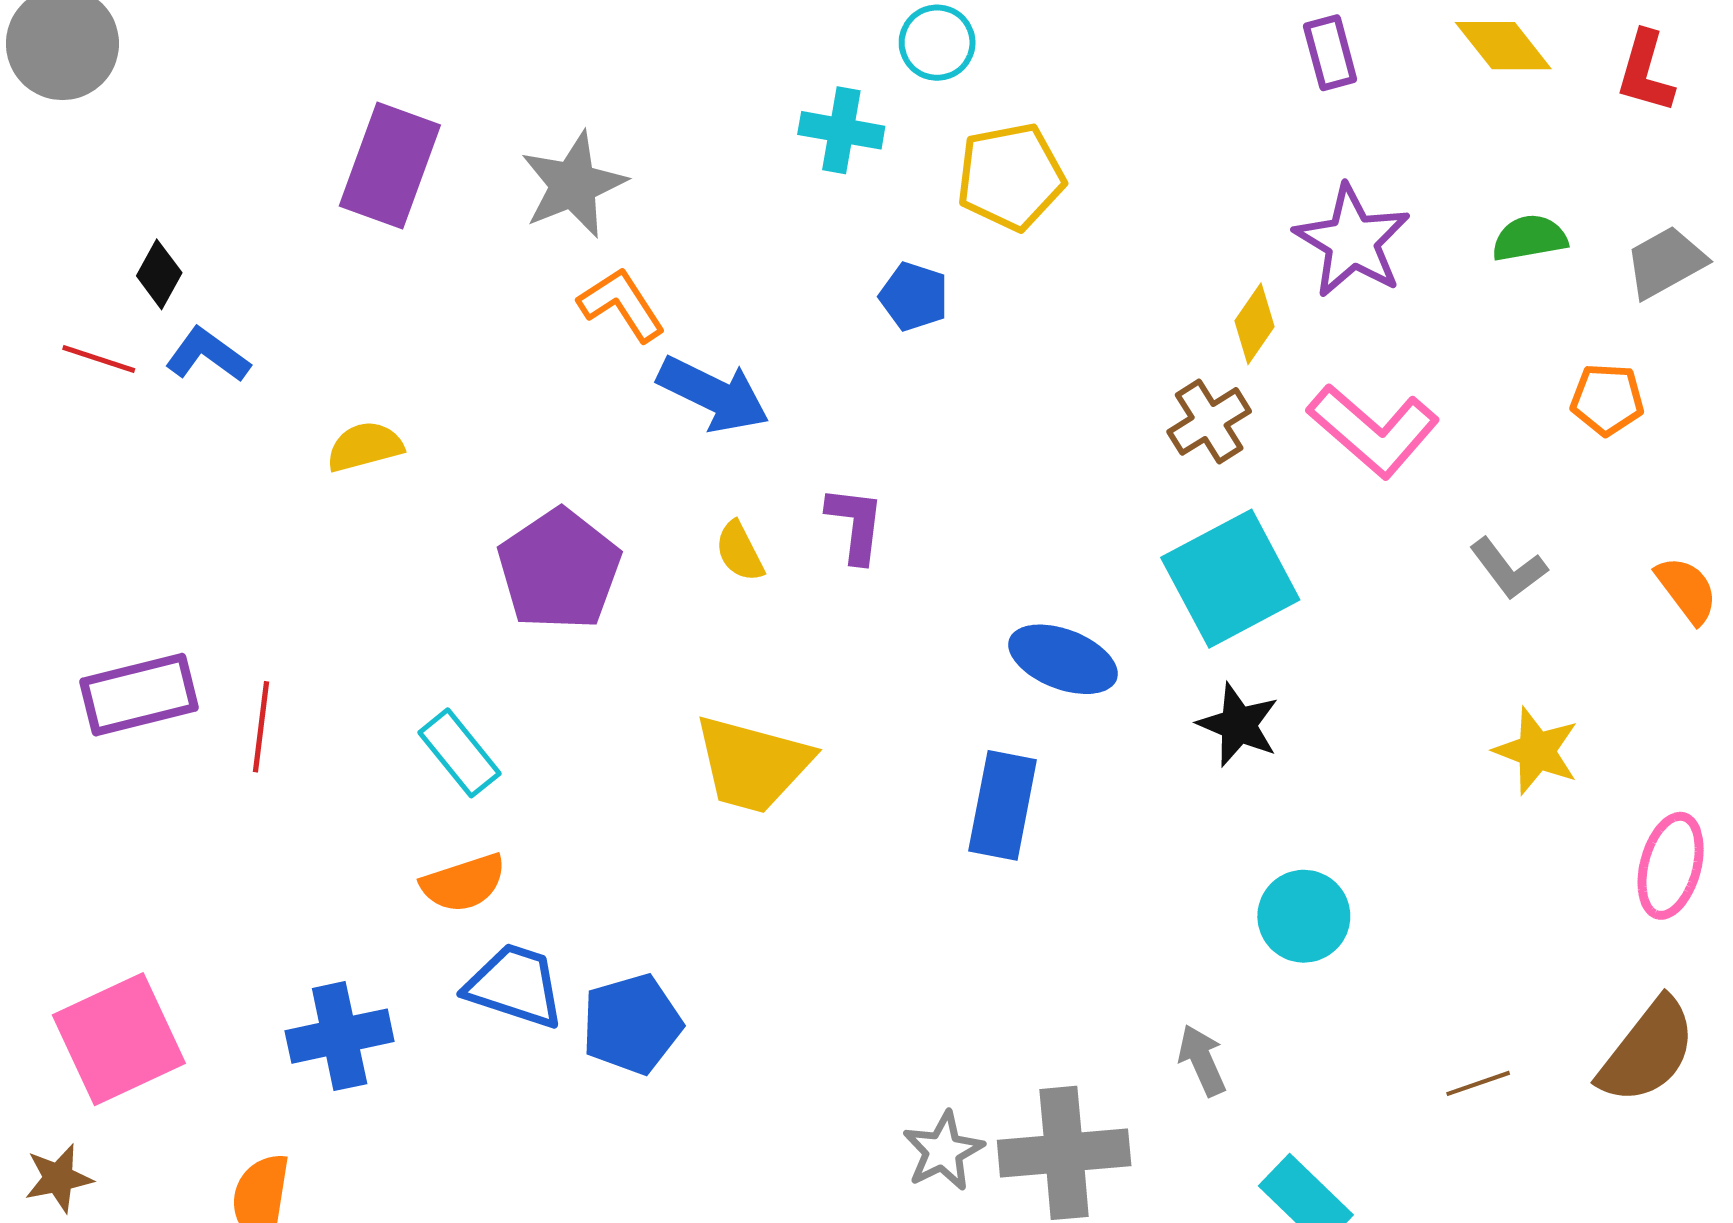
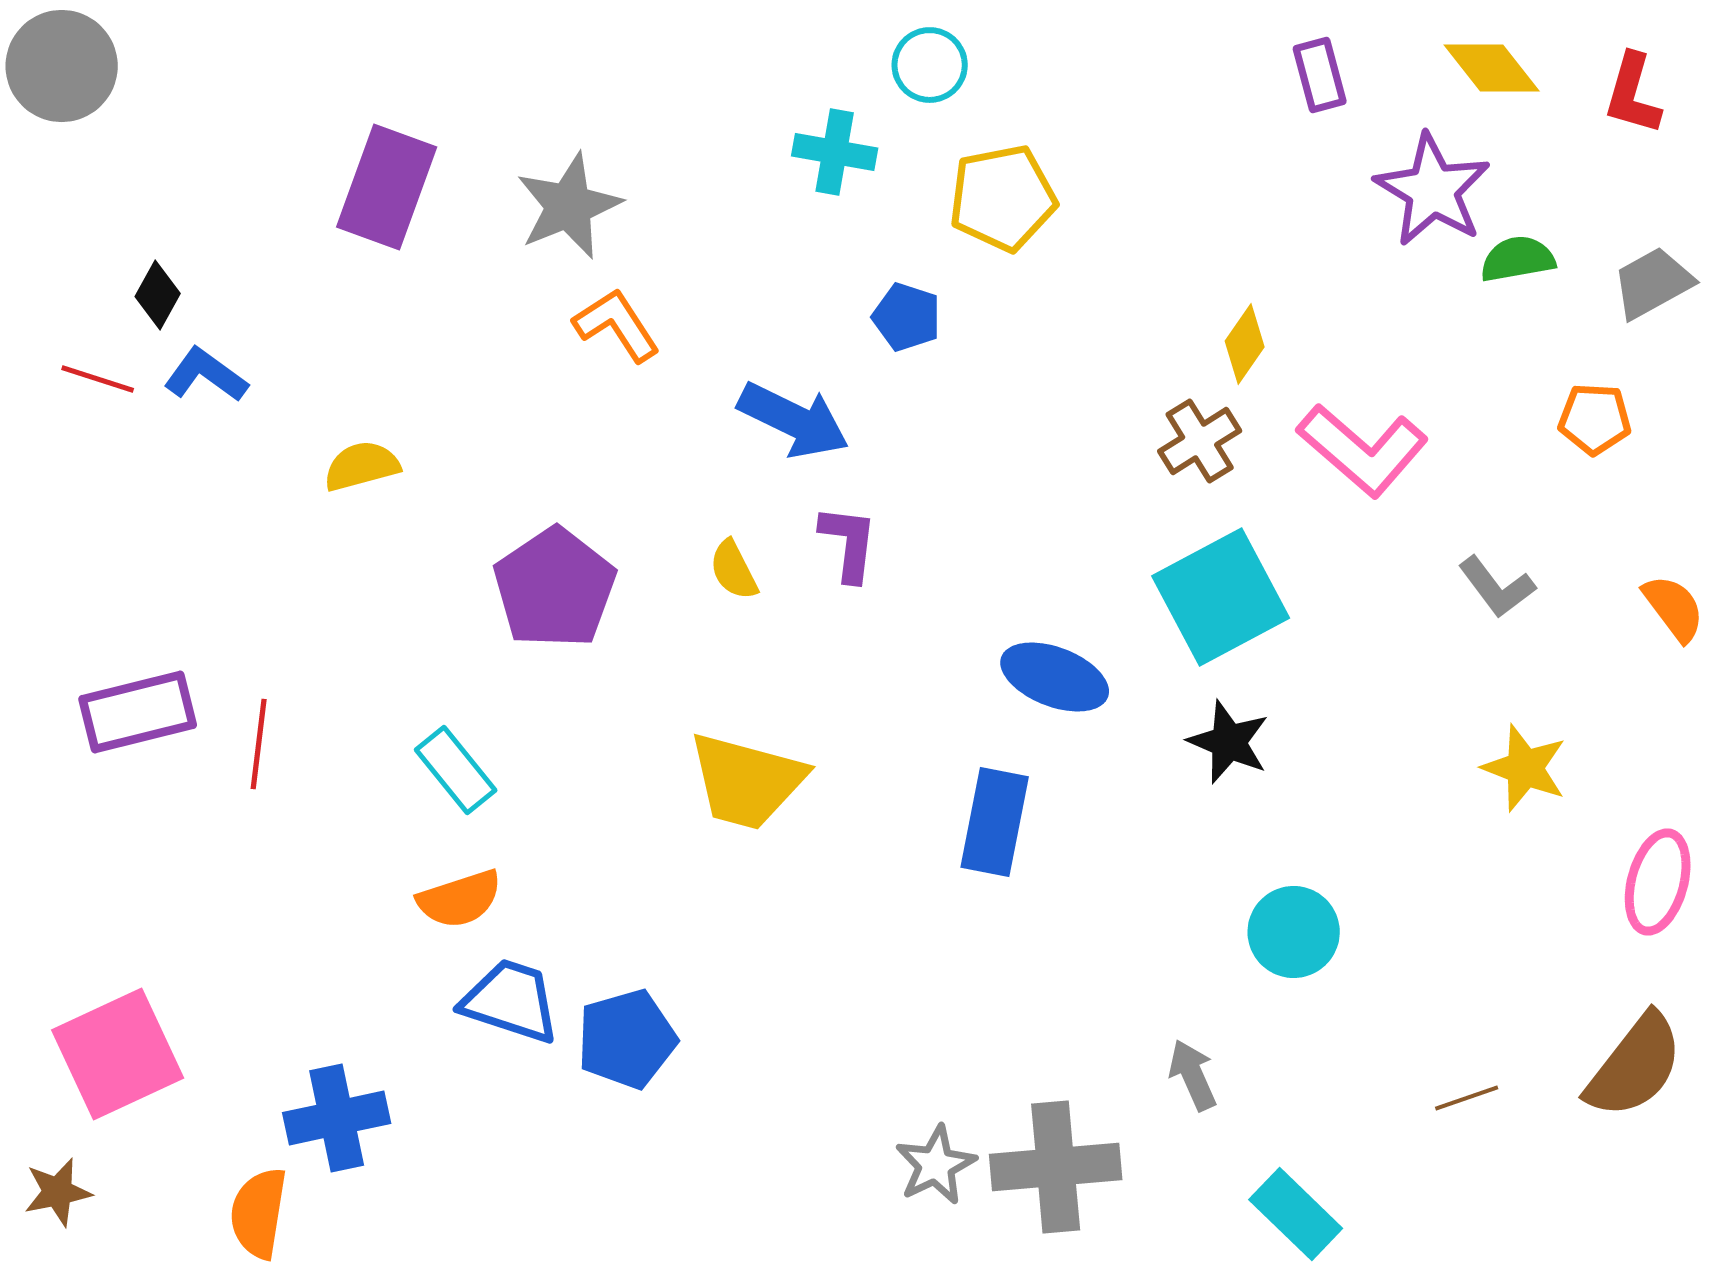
purple star: (1352, 241) -> (1433, 190), moved
blue arrow: (713, 394) -> (794, 420), moved
blue cross: (340, 1036) -> (337, 1118), moved

